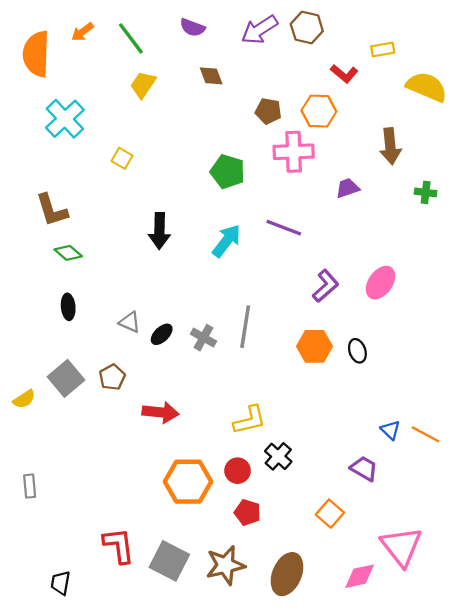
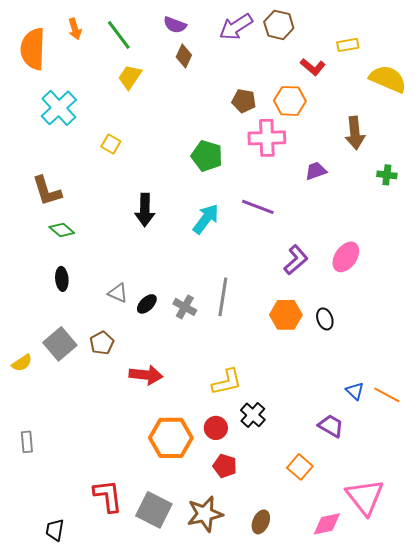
orange arrow: (82, 32) -> (75, 29), turned -70
brown diamond: (211, 76) -> (184, 56), moved, turned 45
brown ellipse: (287, 574) -> (261, 522), size x0.6

